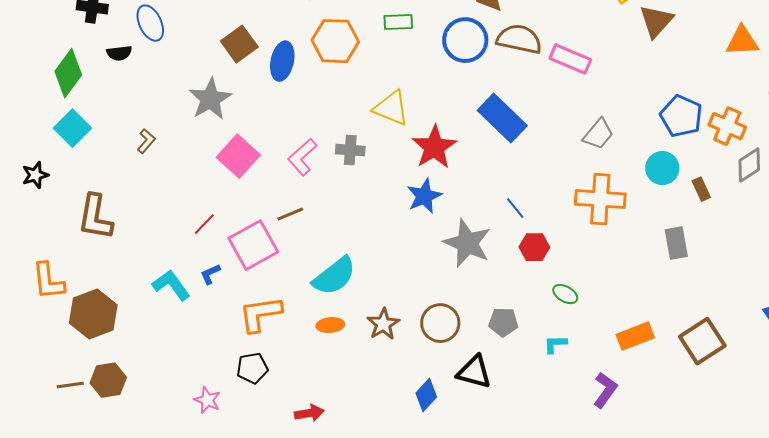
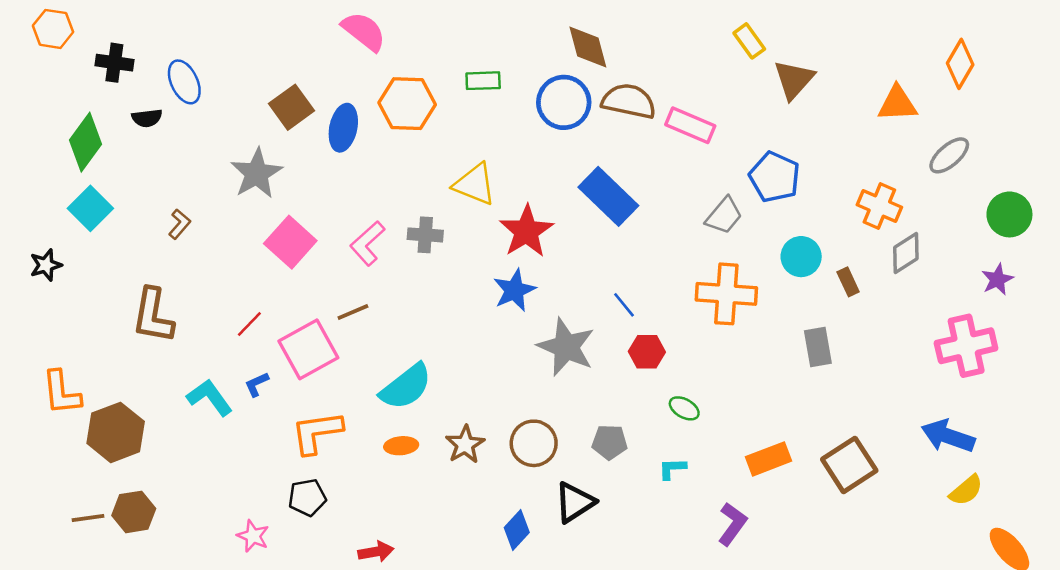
blue pentagon: (681, 116) -> (775, 177), moved
brown L-shape: (95, 217) -> (153, 316), moved
black triangle: (474, 372) -> (575, 502), turned -48

